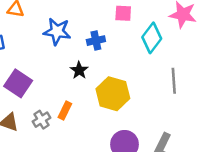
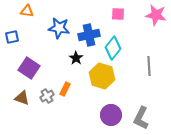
pink square: (123, 13) -> (118, 14), moved
cyan diamond: (152, 38) -> (113, 48), moved
blue cross: (96, 41) -> (89, 35), size x1.5

